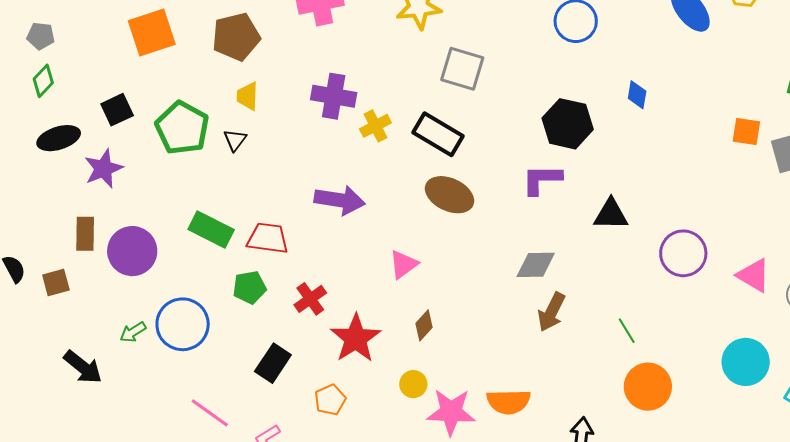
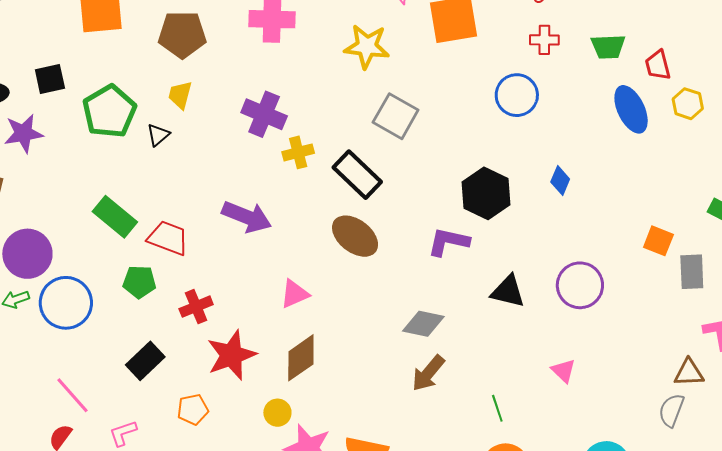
purple circle: (132, 251) -> (27, 254), moved
purple circle: (683, 253) -> (580, 285), moved
pink triangle: (754, 275) -> (563, 371), moved, size x0.7
brown diamond: (424, 325) -> (301, 358), size x1.6

